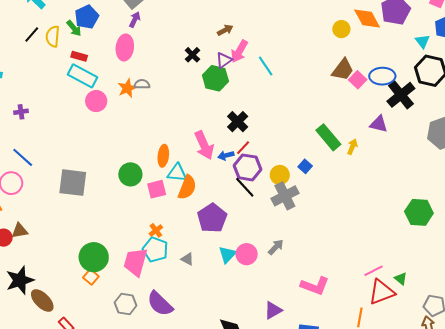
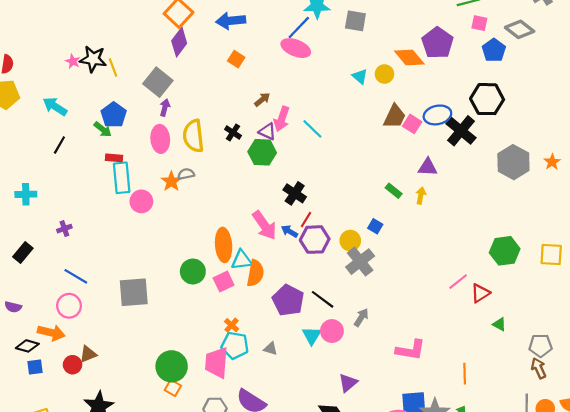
yellow semicircle: (53, 36) -> (193, 136), moved, size x1.4
cyan triangle: (422, 41) -> (360, 77), moved
purple triangle: (224, 60) -> (267, 132), turned -48
cyan rectangle: (82, 76) -> (122, 178), turned 68
purple triangle: (379, 124) -> (428, 167), moved
green rectangle: (328, 137) -> (394, 191), size x0.6
blue arrow: (226, 155) -> (289, 231), turned 56
orange ellipse: (163, 156) -> (224, 245), size x1.4
black line: (245, 187) -> (323, 299), moved
pink line: (373, 271) -> (458, 282), moved
red triangle: (382, 292) -> (480, 293), moved, size x0.7
purple triangle: (273, 310) -> (348, 383), moved

